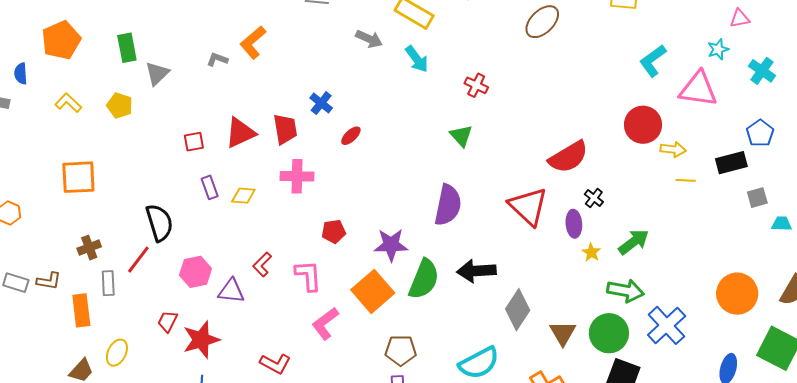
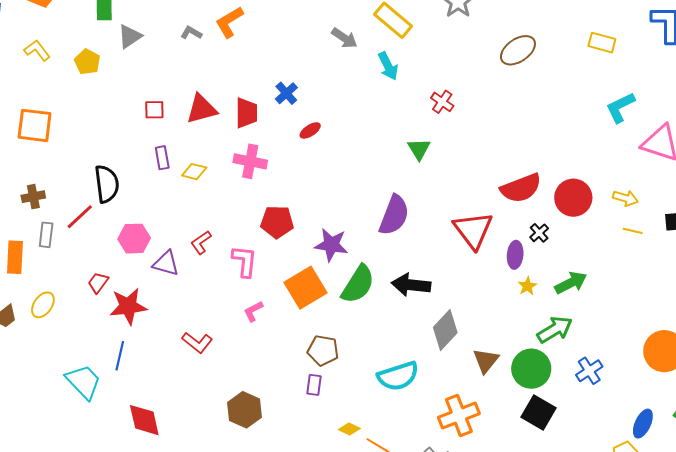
red circle: (643, 125) -> (573, 198), moved
red pentagon: (334, 231) -> (277, 222), size x1.4
green arrow: (626, 291) -> (555, 330), turned -51
pink L-shape: (325, 323) -> (253, 311), size x0.7
blue cross: (667, 325) -> (589, 371), size x0.7

